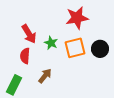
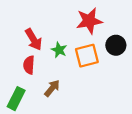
black circle: (100, 49) -> (116, 45), moved

